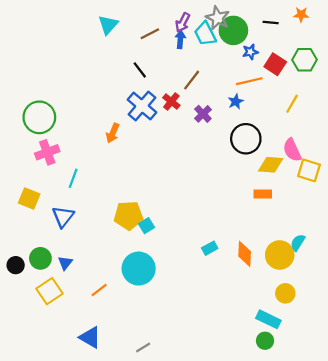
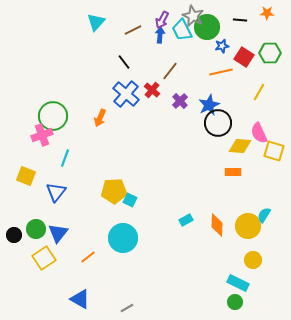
blue star: (236, 102) -> (209, 105), moved, size x1.5
green circle: (39, 117) -> (53, 116), moved
cyan square: (147, 226) -> (130, 200), turned -32
blue triangle: (65, 263) -> (58, 233), size x1.5

